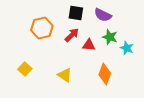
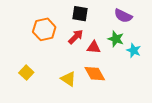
purple semicircle: (103, 15) -> (123, 16), moved
orange diamond: (105, 74) -> (95, 74), moved, turned -50

